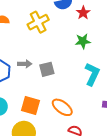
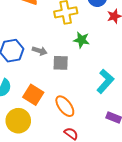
green star: (83, 41) -> (82, 40), moved

